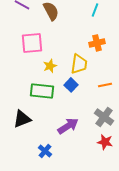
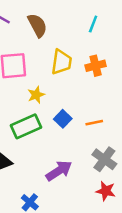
yellow trapezoid: (79, 64) -> (61, 62), moved
orange line: (105, 85) -> (94, 123), moved
green rectangle: (42, 91) -> (26, 126), turned -30

